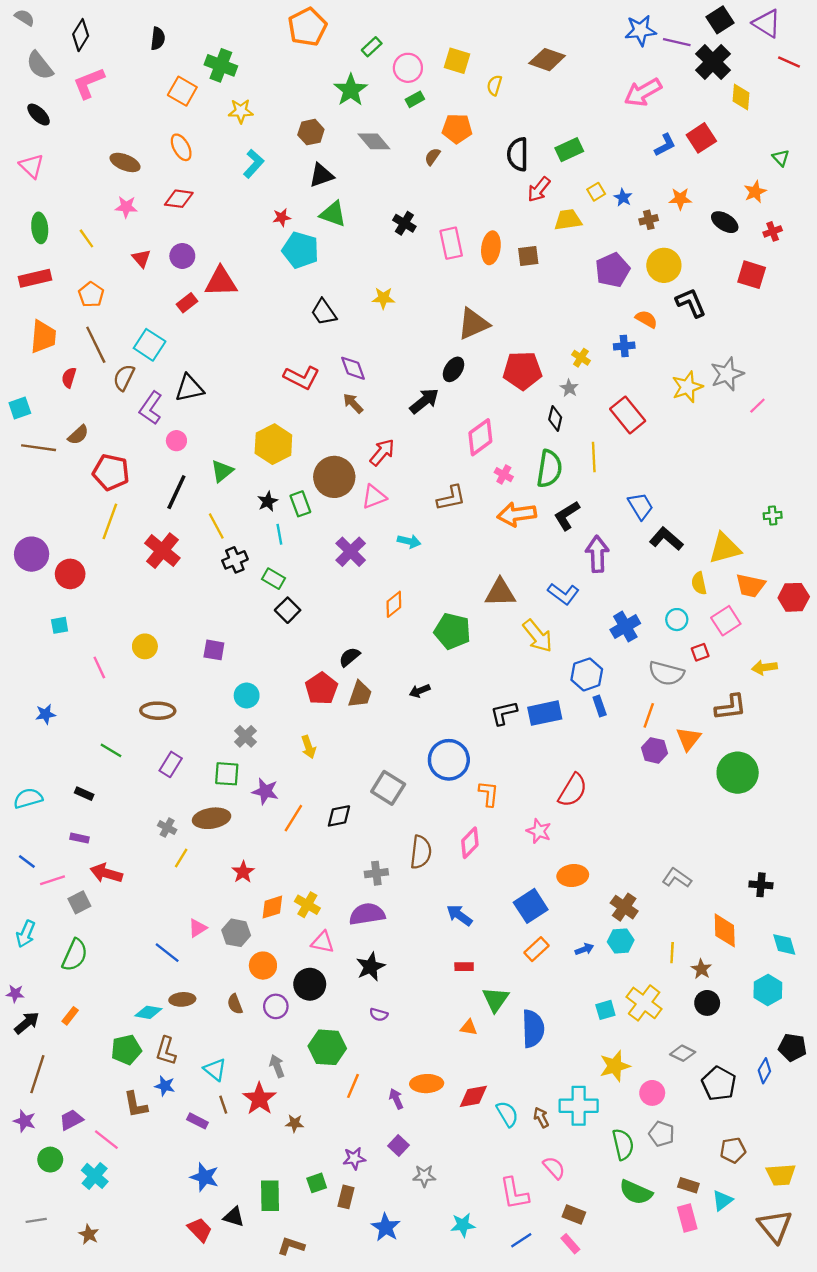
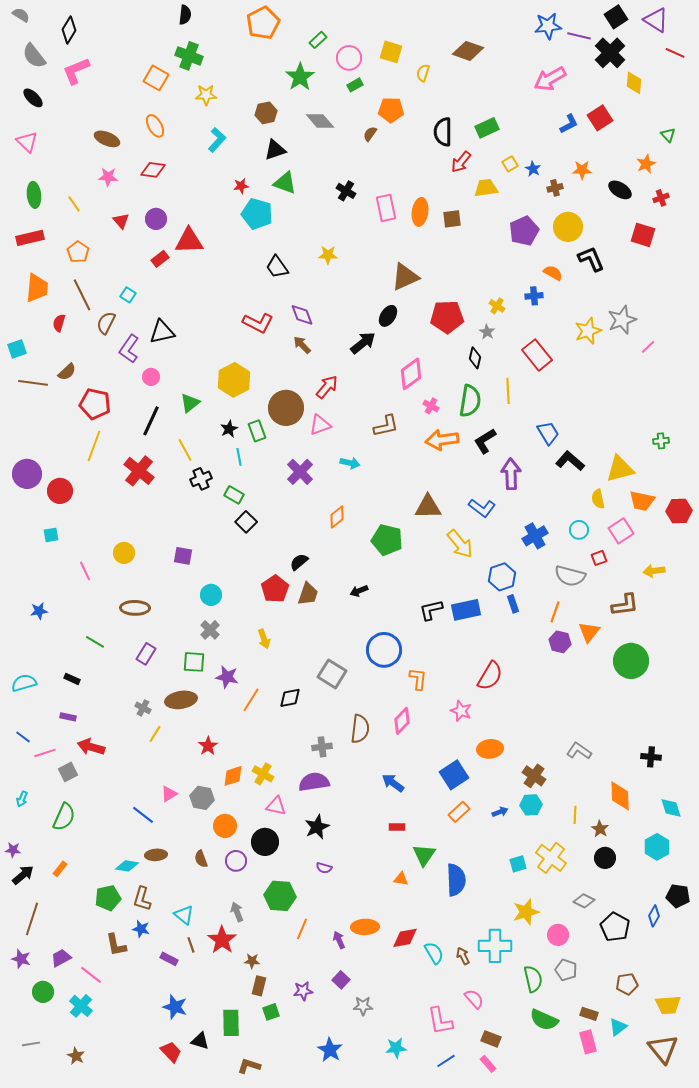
black semicircle: (158, 39) -> (185, 15), moved
cyan square: (150, 345) -> (128, 295), size x0.6
cyan arrow: (26, 934) -> (22, 799), size x0.7
brown rectangle: (346, 1197) -> (259, 986), moved

